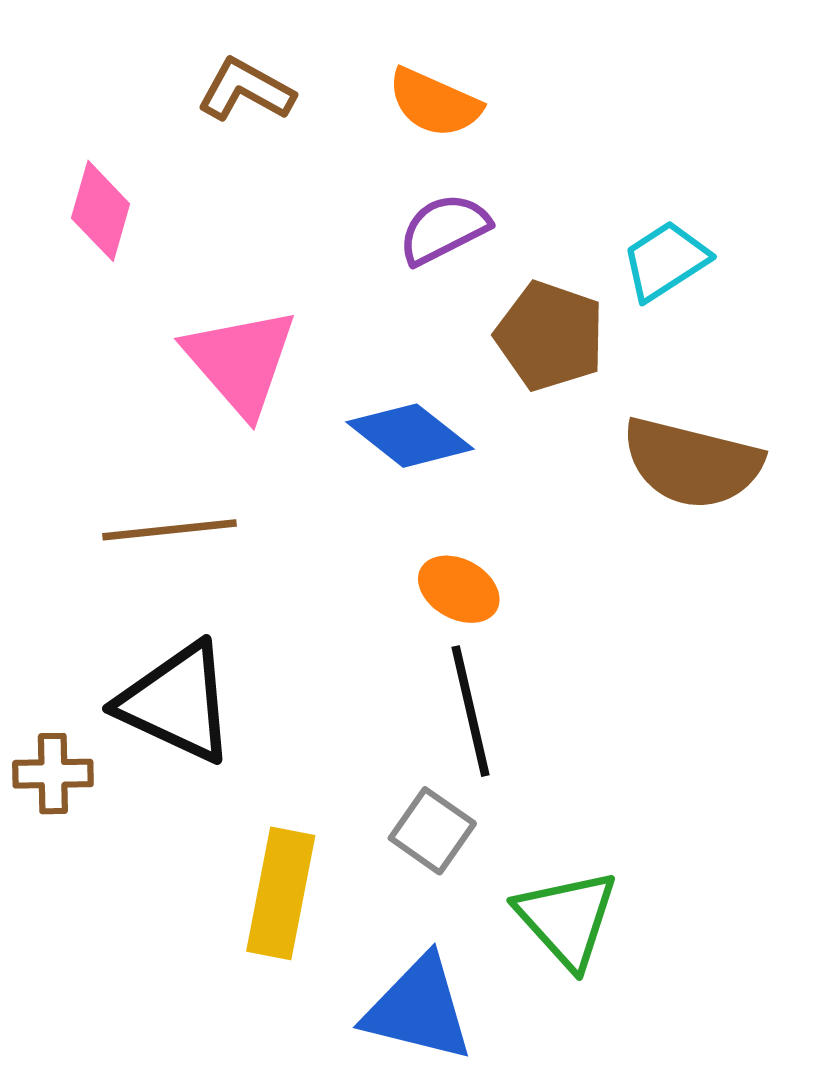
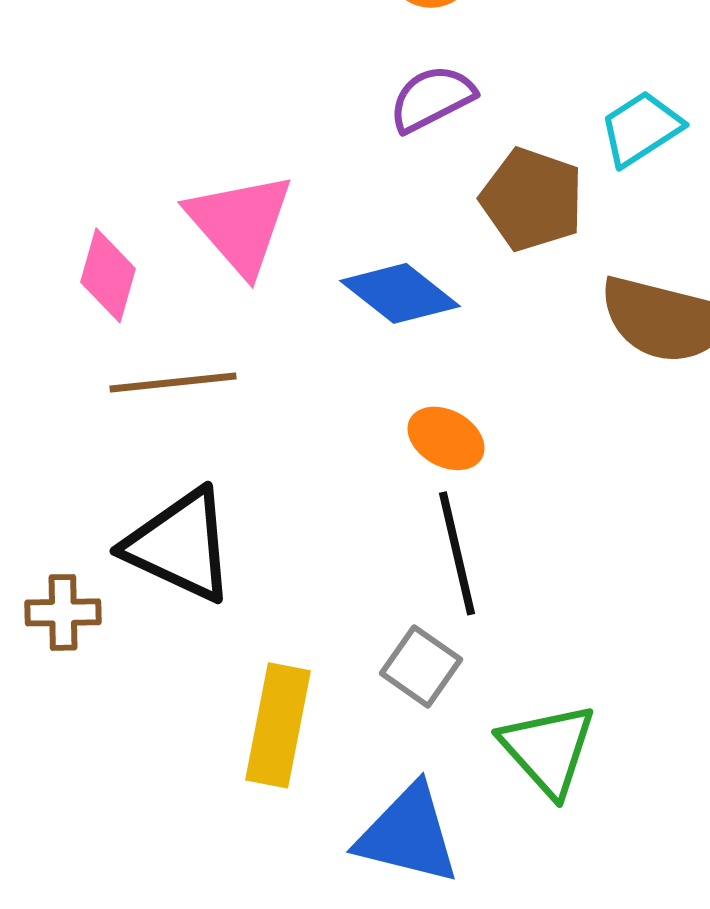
pink diamond: (101, 211) -> (108, 275), moved

